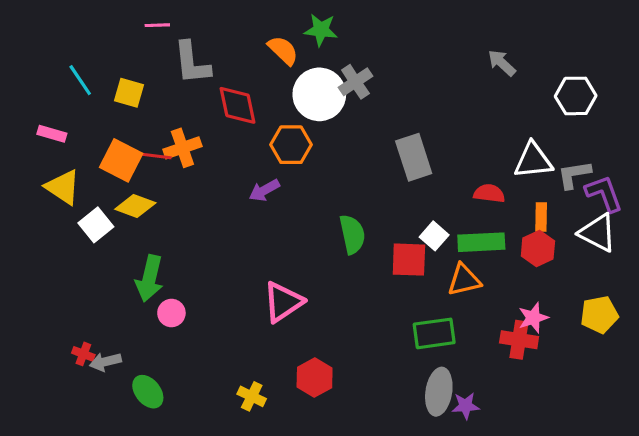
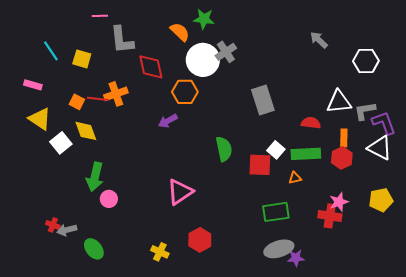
orange square: (121, 160) -> (77, 102), size x0.6
yellow diamond: (135, 206) -> (86, 131), turned 50
orange triangle: (464, 280) -> (295, 178), size x0.6
gray ellipse: (439, 392) -> (279, 249), turned 64

